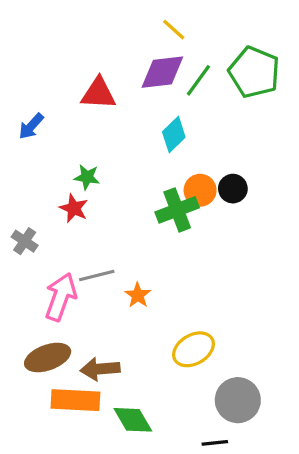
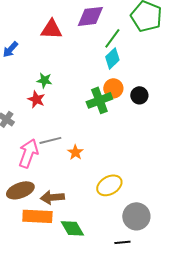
green line: (198, 80) -> (112, 38), moved
cyan diamond: (174, 134) -> (112, 58), moved
black circle: (233, 189) -> (139, 95), moved

